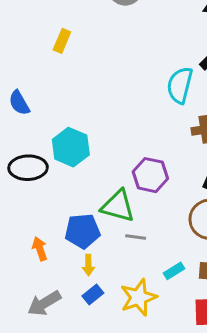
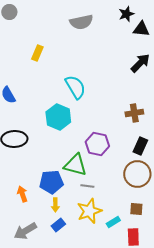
cyan semicircle: (180, 85) -> (75, 87), moved, turned 135
cyan hexagon: (71, 147) -> (58, 117), moved
cyan rectangle: (174, 271) -> (113, 222), moved
yellow star: (139, 297) -> (89, 211), moved

